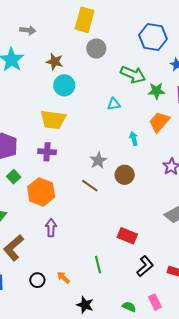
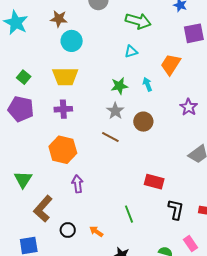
green star: (156, 91) -> (119, 86), moved
cyan triangle: (114, 104) -> (131, 52), moved
green square: (14, 177) -> (24, 77), moved
black L-shape: (145, 266) -> (176, 209), turned -30
black circle: (37, 280) -> (68, 230), moved

